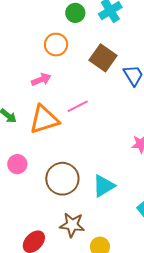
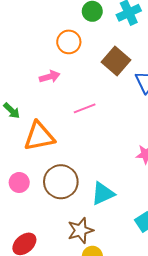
orange triangle: (44, 120) -> (39, 136), moved
pink circle: (17, 164) -> (19, 182), moved
brown star: (72, 225) -> (80, 230), moved, turned -30

